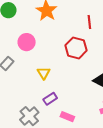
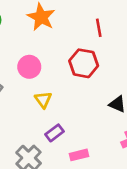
pink circle: (27, 42) -> (29, 67), moved
pink rectangle: (67, 117) -> (79, 155), turned -32

